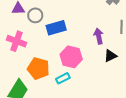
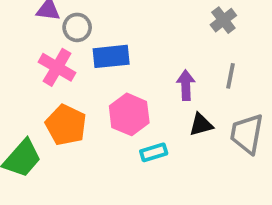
pink cross: (17, 41) -> (57, 67), moved
cyan rectangle: (63, 78) -> (154, 152), moved

